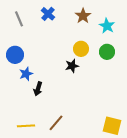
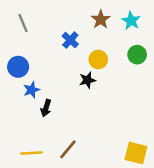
blue cross: (48, 14) -> (70, 40), moved
cyan star: (107, 26) -> (131, 21), moved
green circle: (107, 52) -> (137, 55), moved

